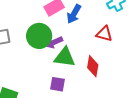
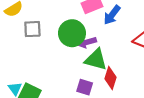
red diamond: (93, 66) -> (110, 78), moved

